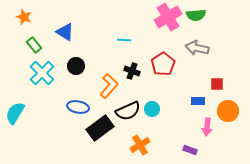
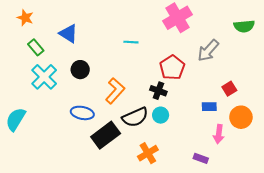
green semicircle: (196, 15) -> (244, 26), moved
gray arrow: (197, 48) -> (208, 51), turned -60
black cross: (132, 71) -> (158, 91), moved
red square: (217, 84) -> (229, 89), turned -32

